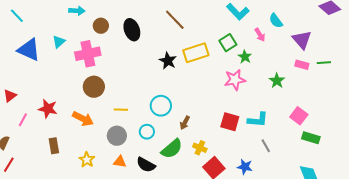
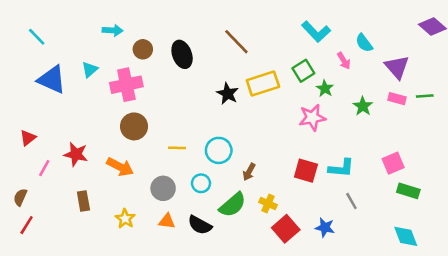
green star: (277, 81) -> (363, 106), moved
yellow line: (121, 110) -> (177, 148), moved
pink square: (299, 116) -> (393, 163), turned 30

